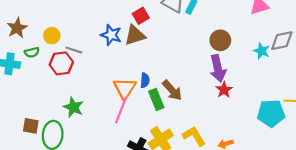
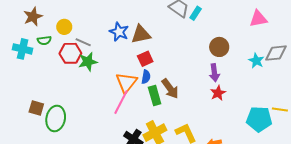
red square: (141, 16) -> (145, 59), moved
purple arrow: (218, 68) -> (214, 73), size x0.7
green star: (73, 107) -> (88, 62), moved, turned 30

